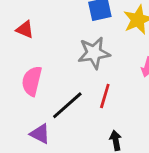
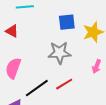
red line: (105, 96) -> (64, 84), turned 36

